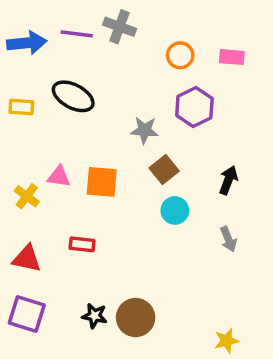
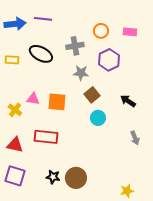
gray cross: (120, 27) -> (75, 46), moved, turned -30
black arrow: (228, 180) -> (128, 101), turned -77
gray arrow: (228, 239) -> (135, 138), moved
red rectangle: (82, 244) -> (46, 137), size x1.6

